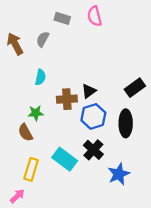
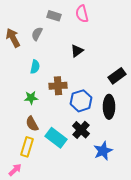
black triangle: (89, 91) -> (77, 51), moved
brown semicircle: (25, 133) -> (32, 124), moved

